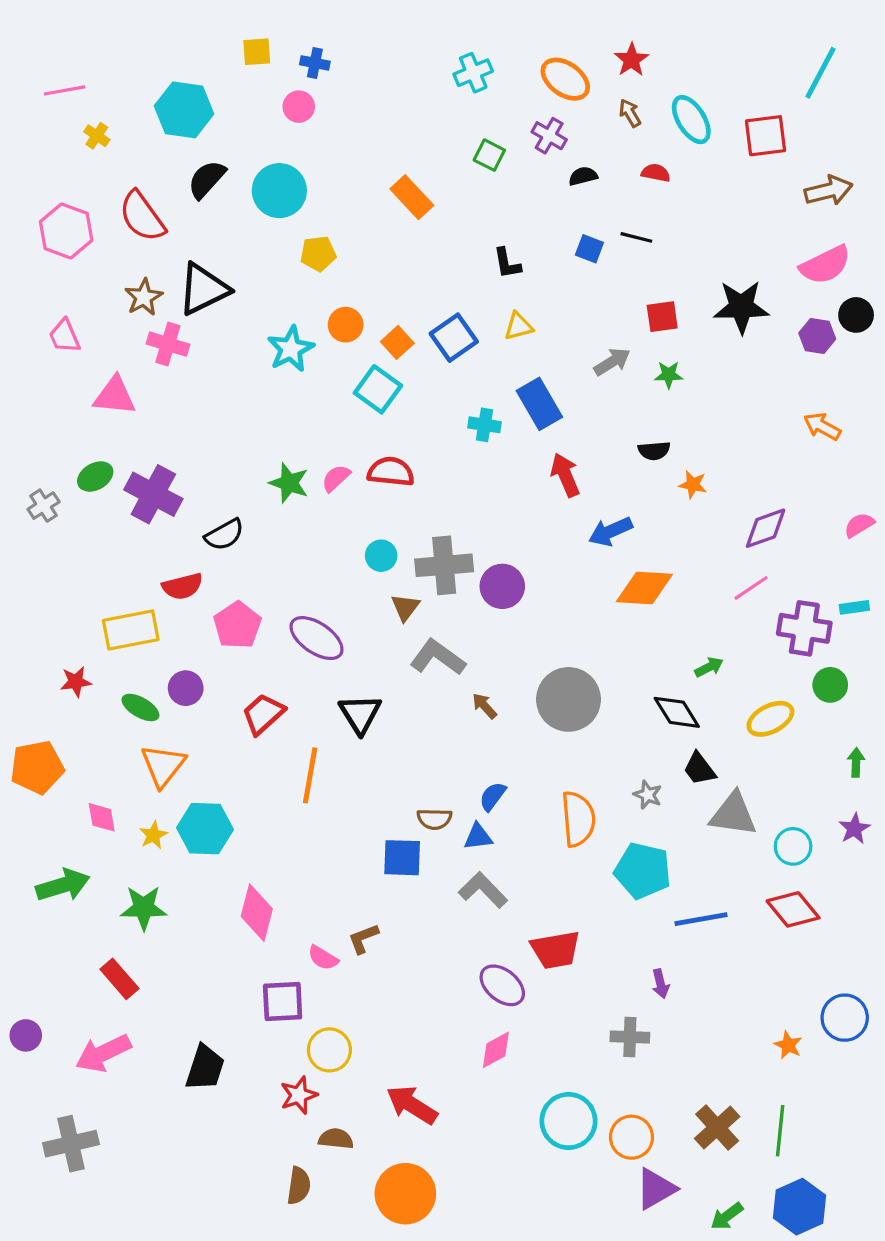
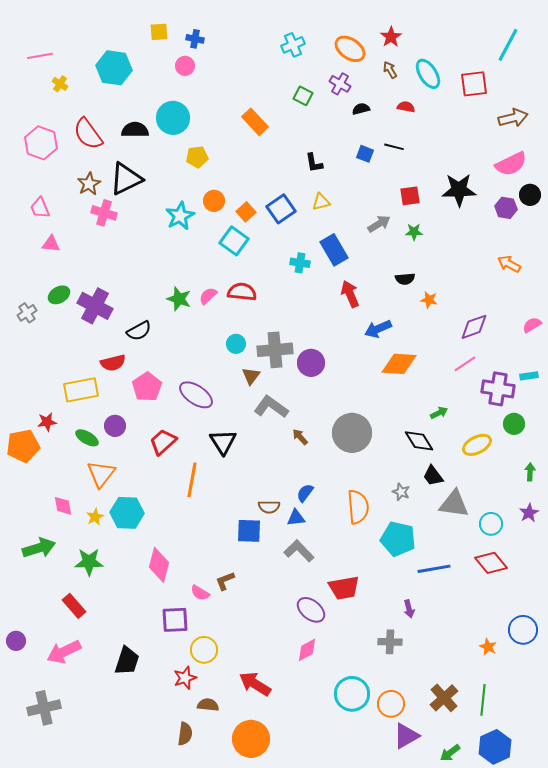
black semicircle: (207, 179) -> (135, 130), moved, turned 48
pink triangle: (115, 396) -> (51, 244), moved, size x0.7
orange pentagon: (37, 767) -> (23, 446), moved

